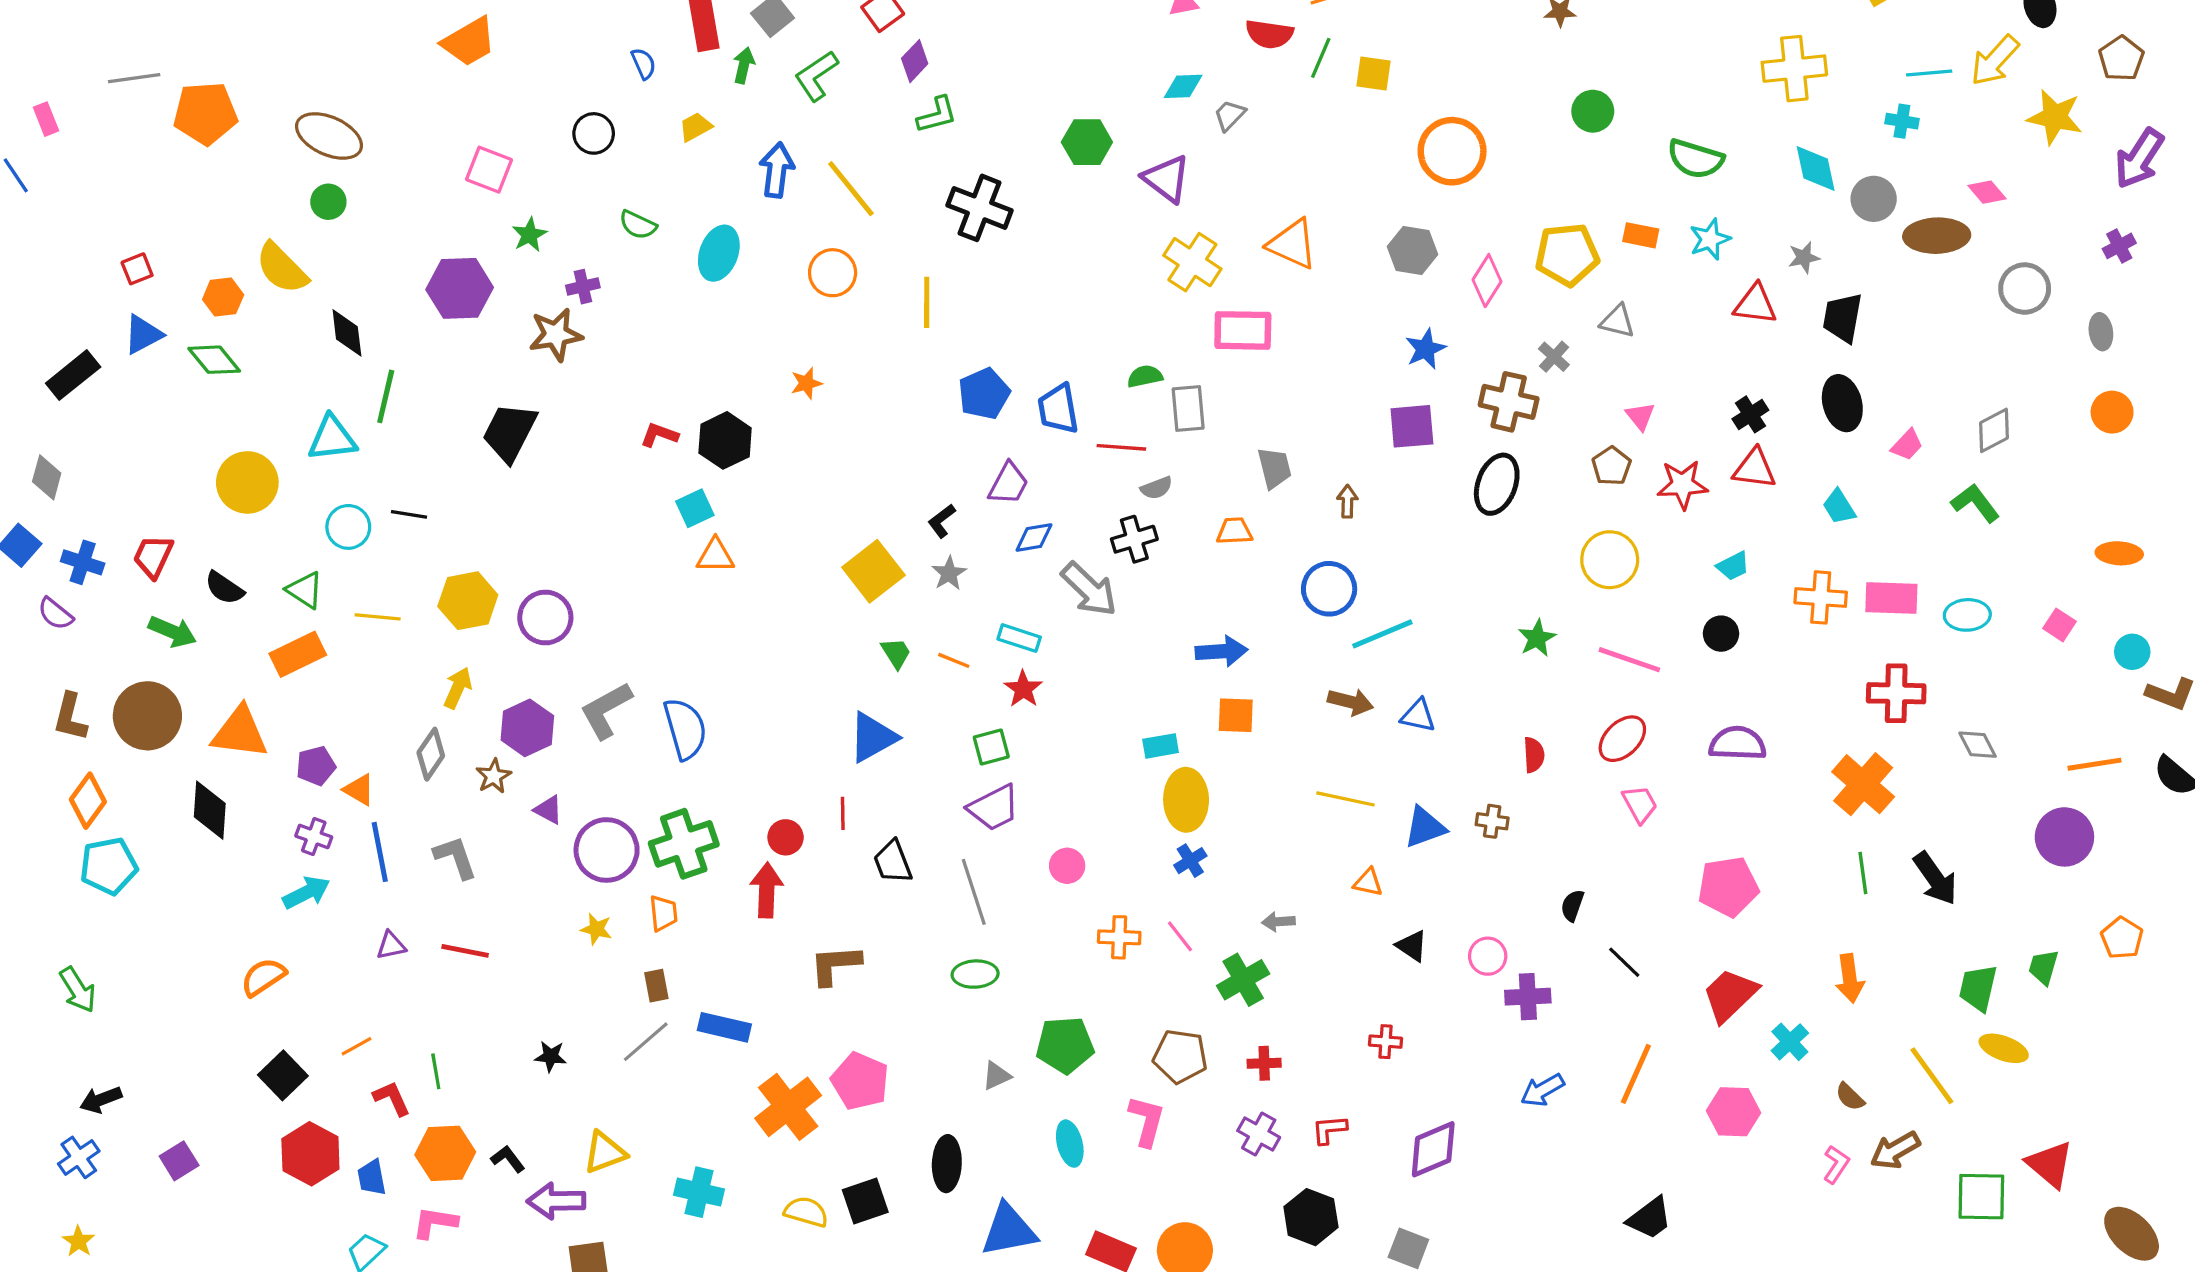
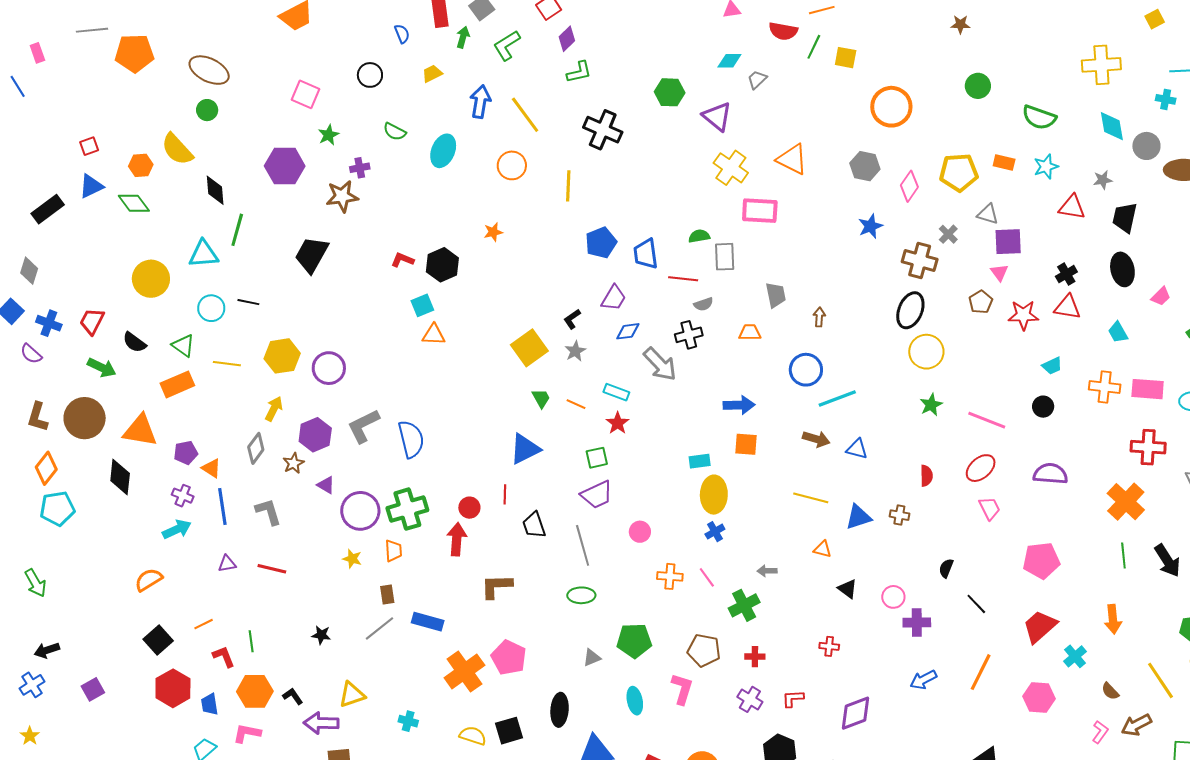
purple square: (1412, 426) -> (1008, 242), moved
yellow circle: (1610, 560) -> (926, 352), moved
cyan cross: (699, 1192) -> (408, 721), size x0.7

